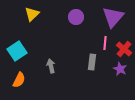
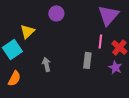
yellow triangle: (32, 14) -> (27, 31), moved
purple circle: (76, 17) -> (56, 13), moved

